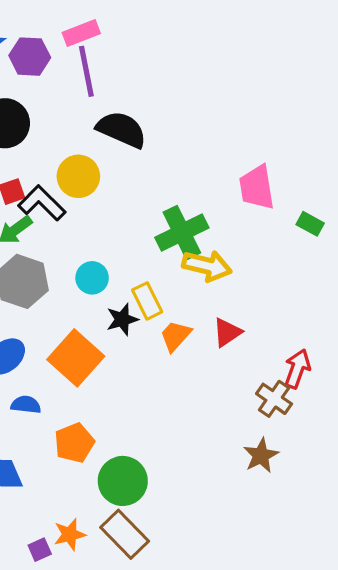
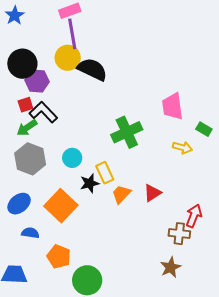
purple hexagon: (30, 57) -> (37, 81), moved
yellow circle: (78, 176) -> (68, 58), moved
yellow arrow: (207, 266) -> (182, 148), moved, size x0.7
brown cross: (274, 399) -> (179, 234), turned -30
orange pentagon: (74, 443) -> (59, 257), turned -30

